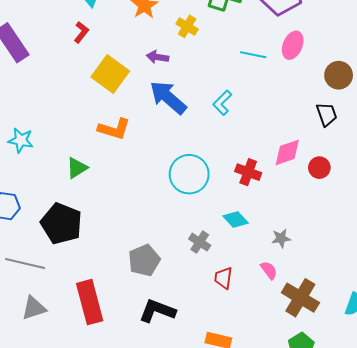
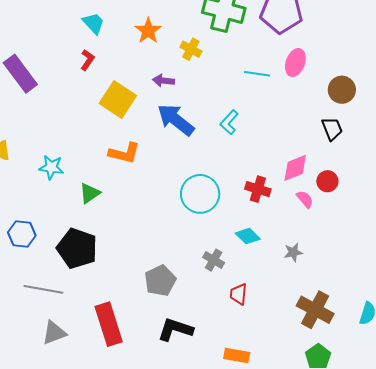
cyan star: (21, 140) -> (51, 167), moved
pink semicircle: (269, 270) -> (305, 199), moved

